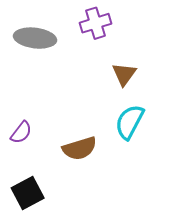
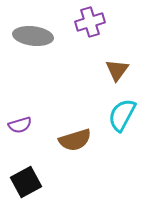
purple semicircle: (21, 133) -> (20, 125), turned 35

